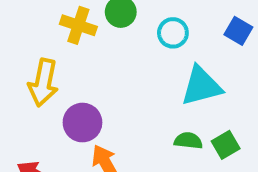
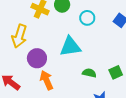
cyan triangle: (201, 86) -> (70, 47), moved
green square: (226, 145) -> (116, 72), moved

